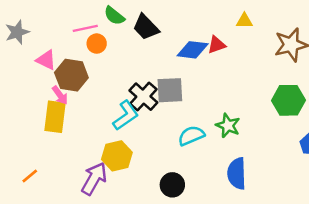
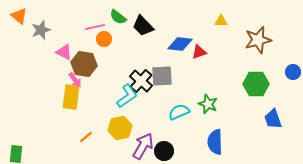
red triangle: (217, 45) -> (199, 52), moved
orange line: (30, 176) -> (86, 137), moved
purple arrow: (94, 179) -> (143, 146), moved

